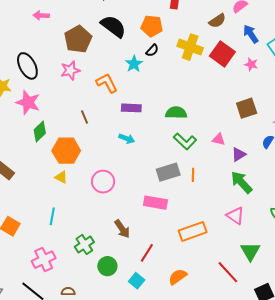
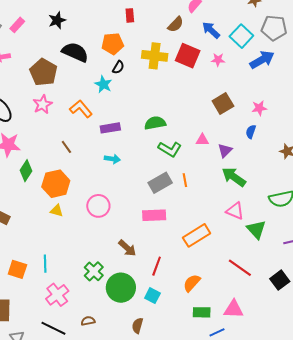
cyan line: (52, 216) -> (45, 264), moved
green triangle: (250, 251) -> (256, 230), moved
green circle: (107, 266) -> (121, 288), size x1.5

